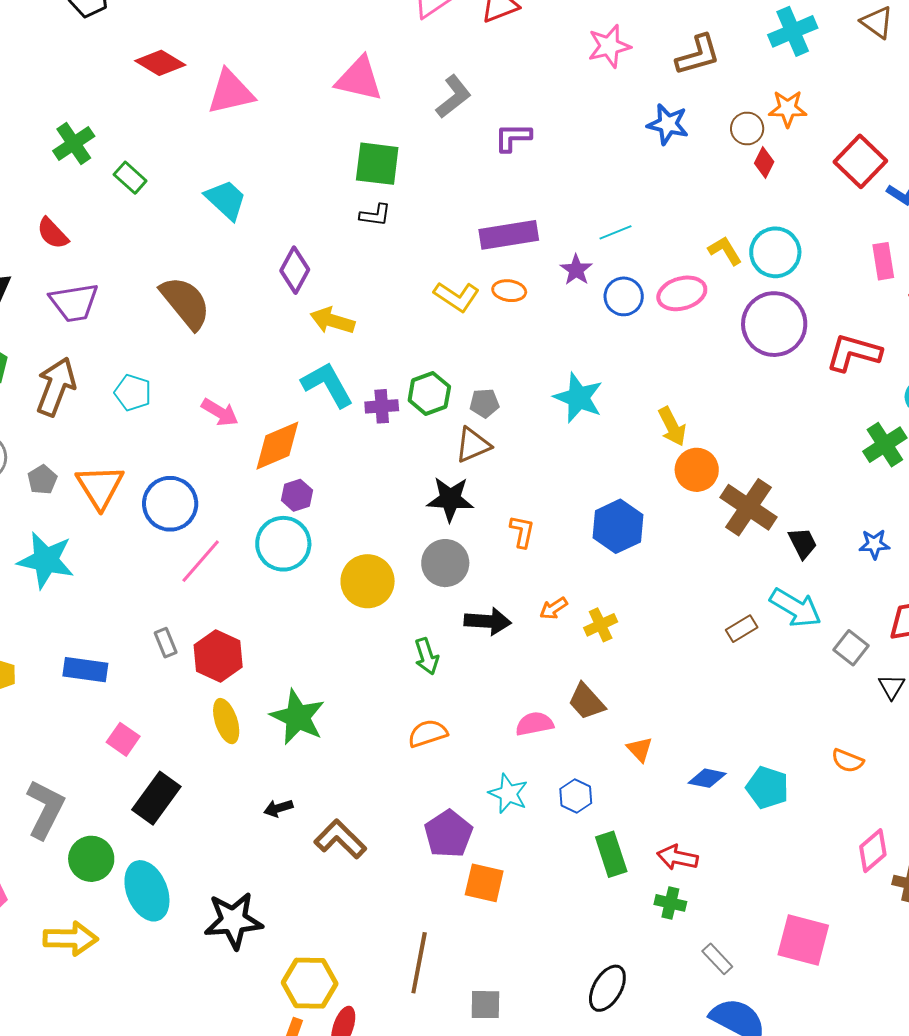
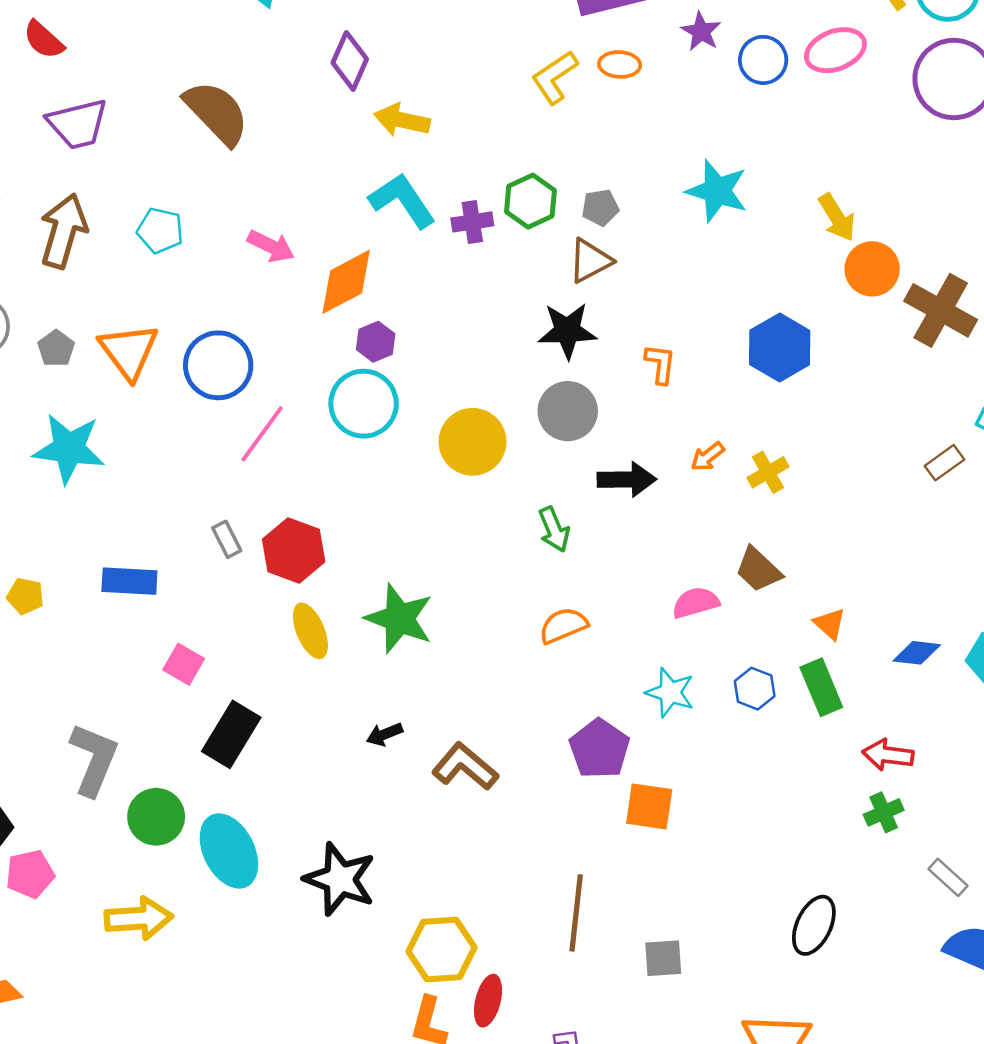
yellow L-shape: (457, 297) -> (555, 77), turned 117
green rectangle: (611, 854) -> (821, 687), moved
green cross: (670, 903) -> (884, 812), turned -32
black star: (233, 921) -> (340, 879), turned 30

